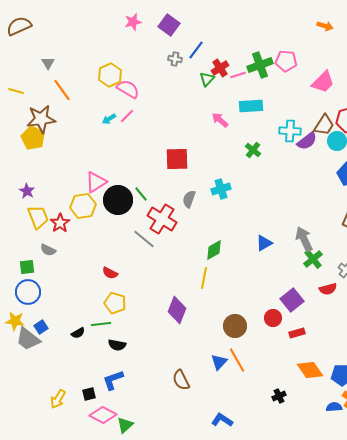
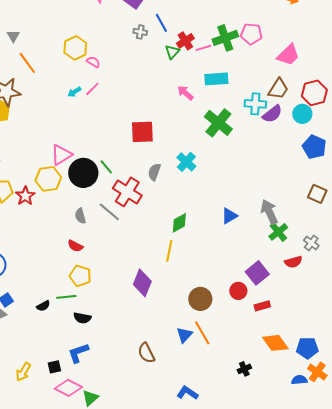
blue line: (196, 50) -> (161, 23), turned -66
pink semicircle: (128, 89) -> (93, 62), size x0.6
brown trapezoid: (324, 125) -> (278, 89), moved
green cross: (253, 150) -> (218, 123), size x1.8
cyan cross: (221, 189) -> (186, 162), turned -30
gray semicircle: (48, 250) -> (80, 216), moved, turned 49

